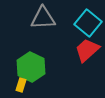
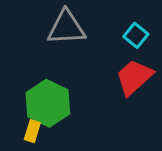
cyan square: (88, 23) -> (136, 35), size x0.6

